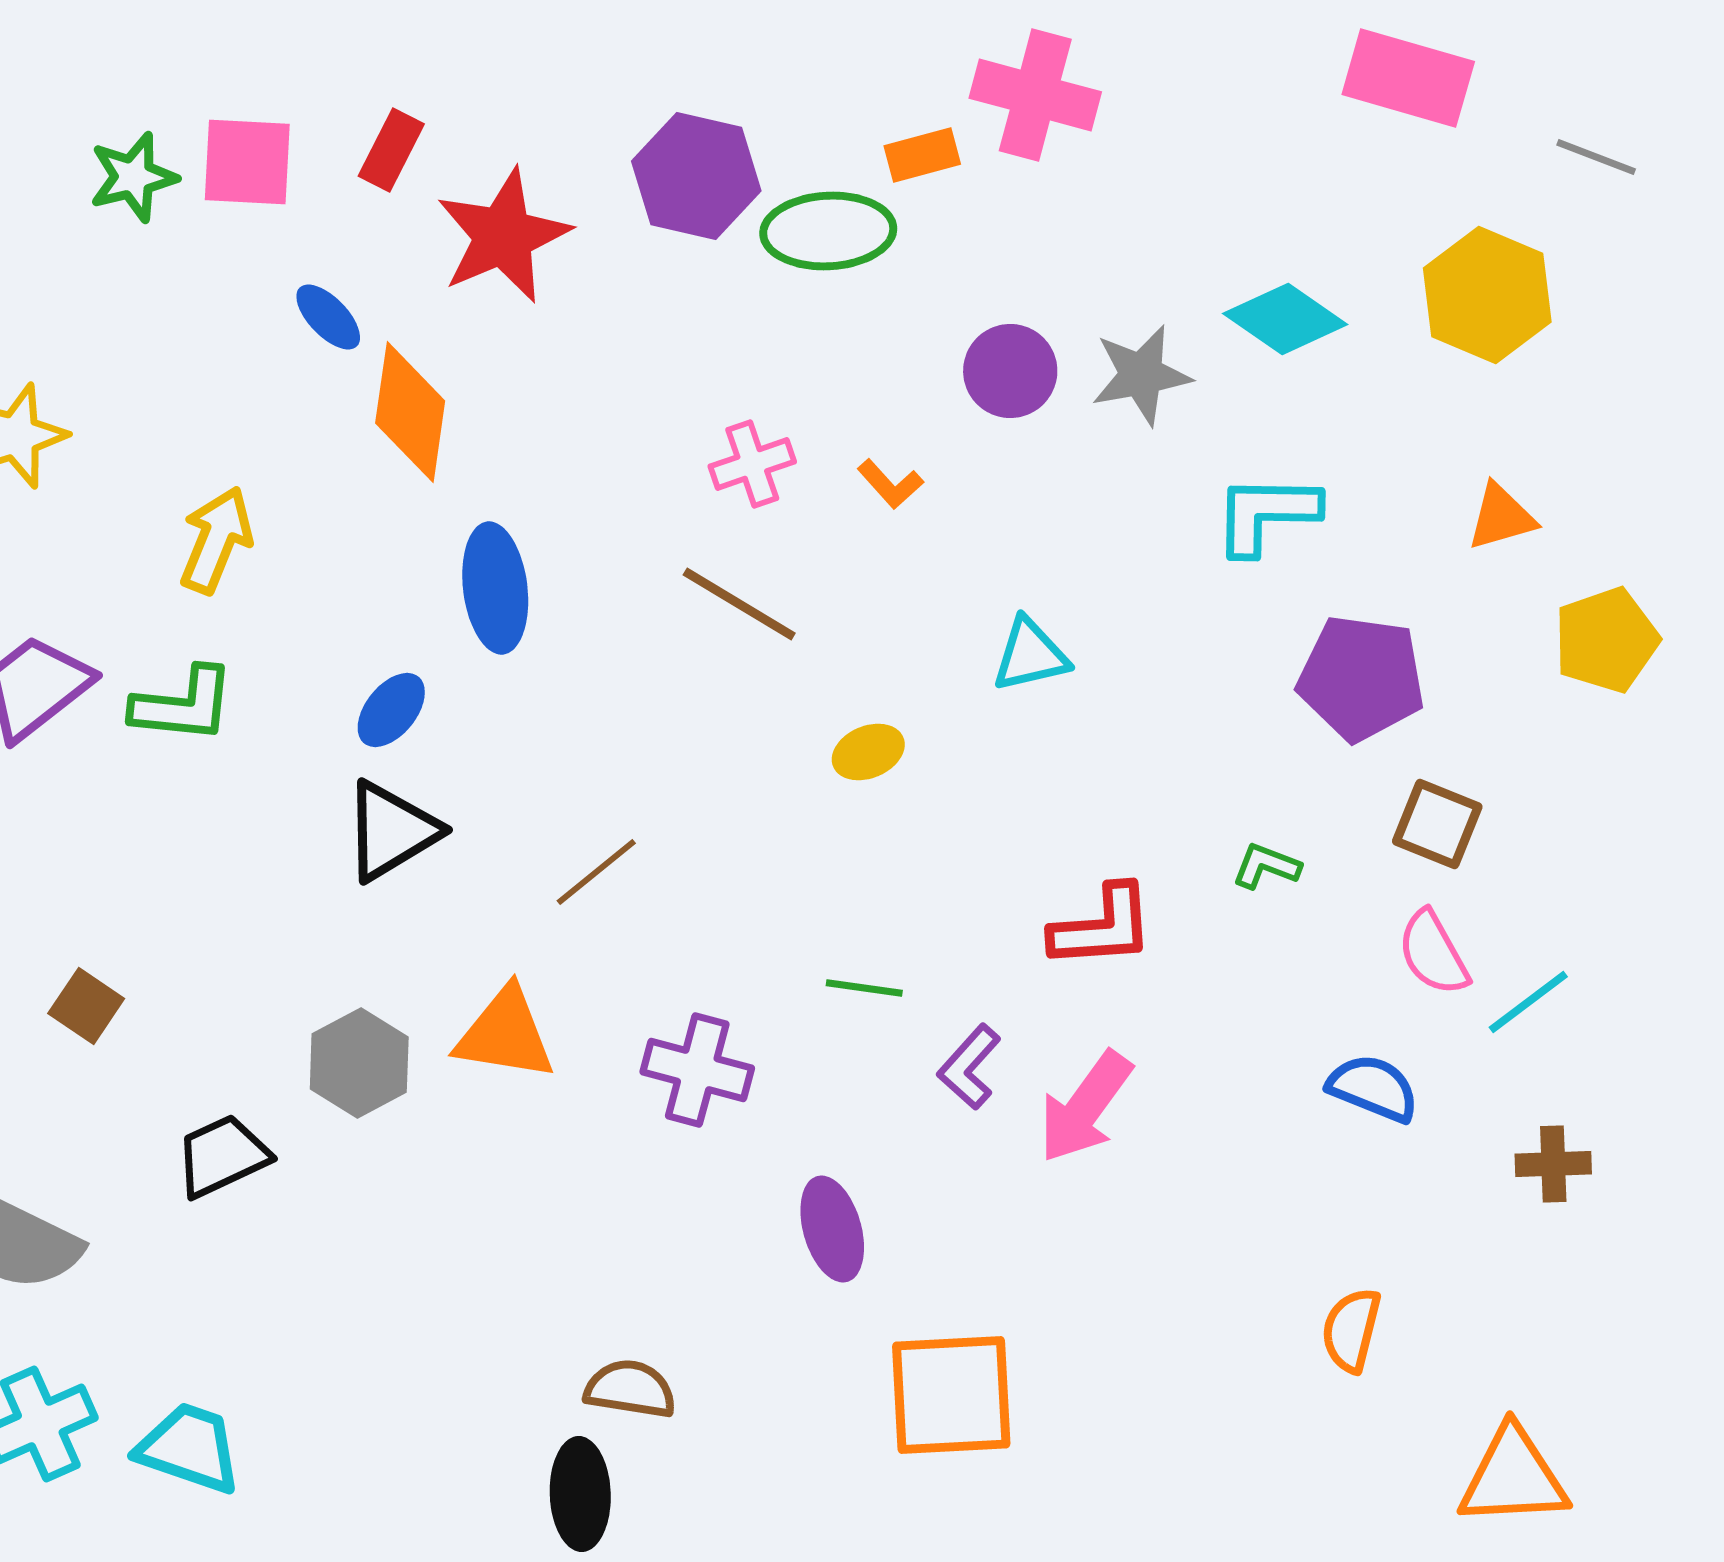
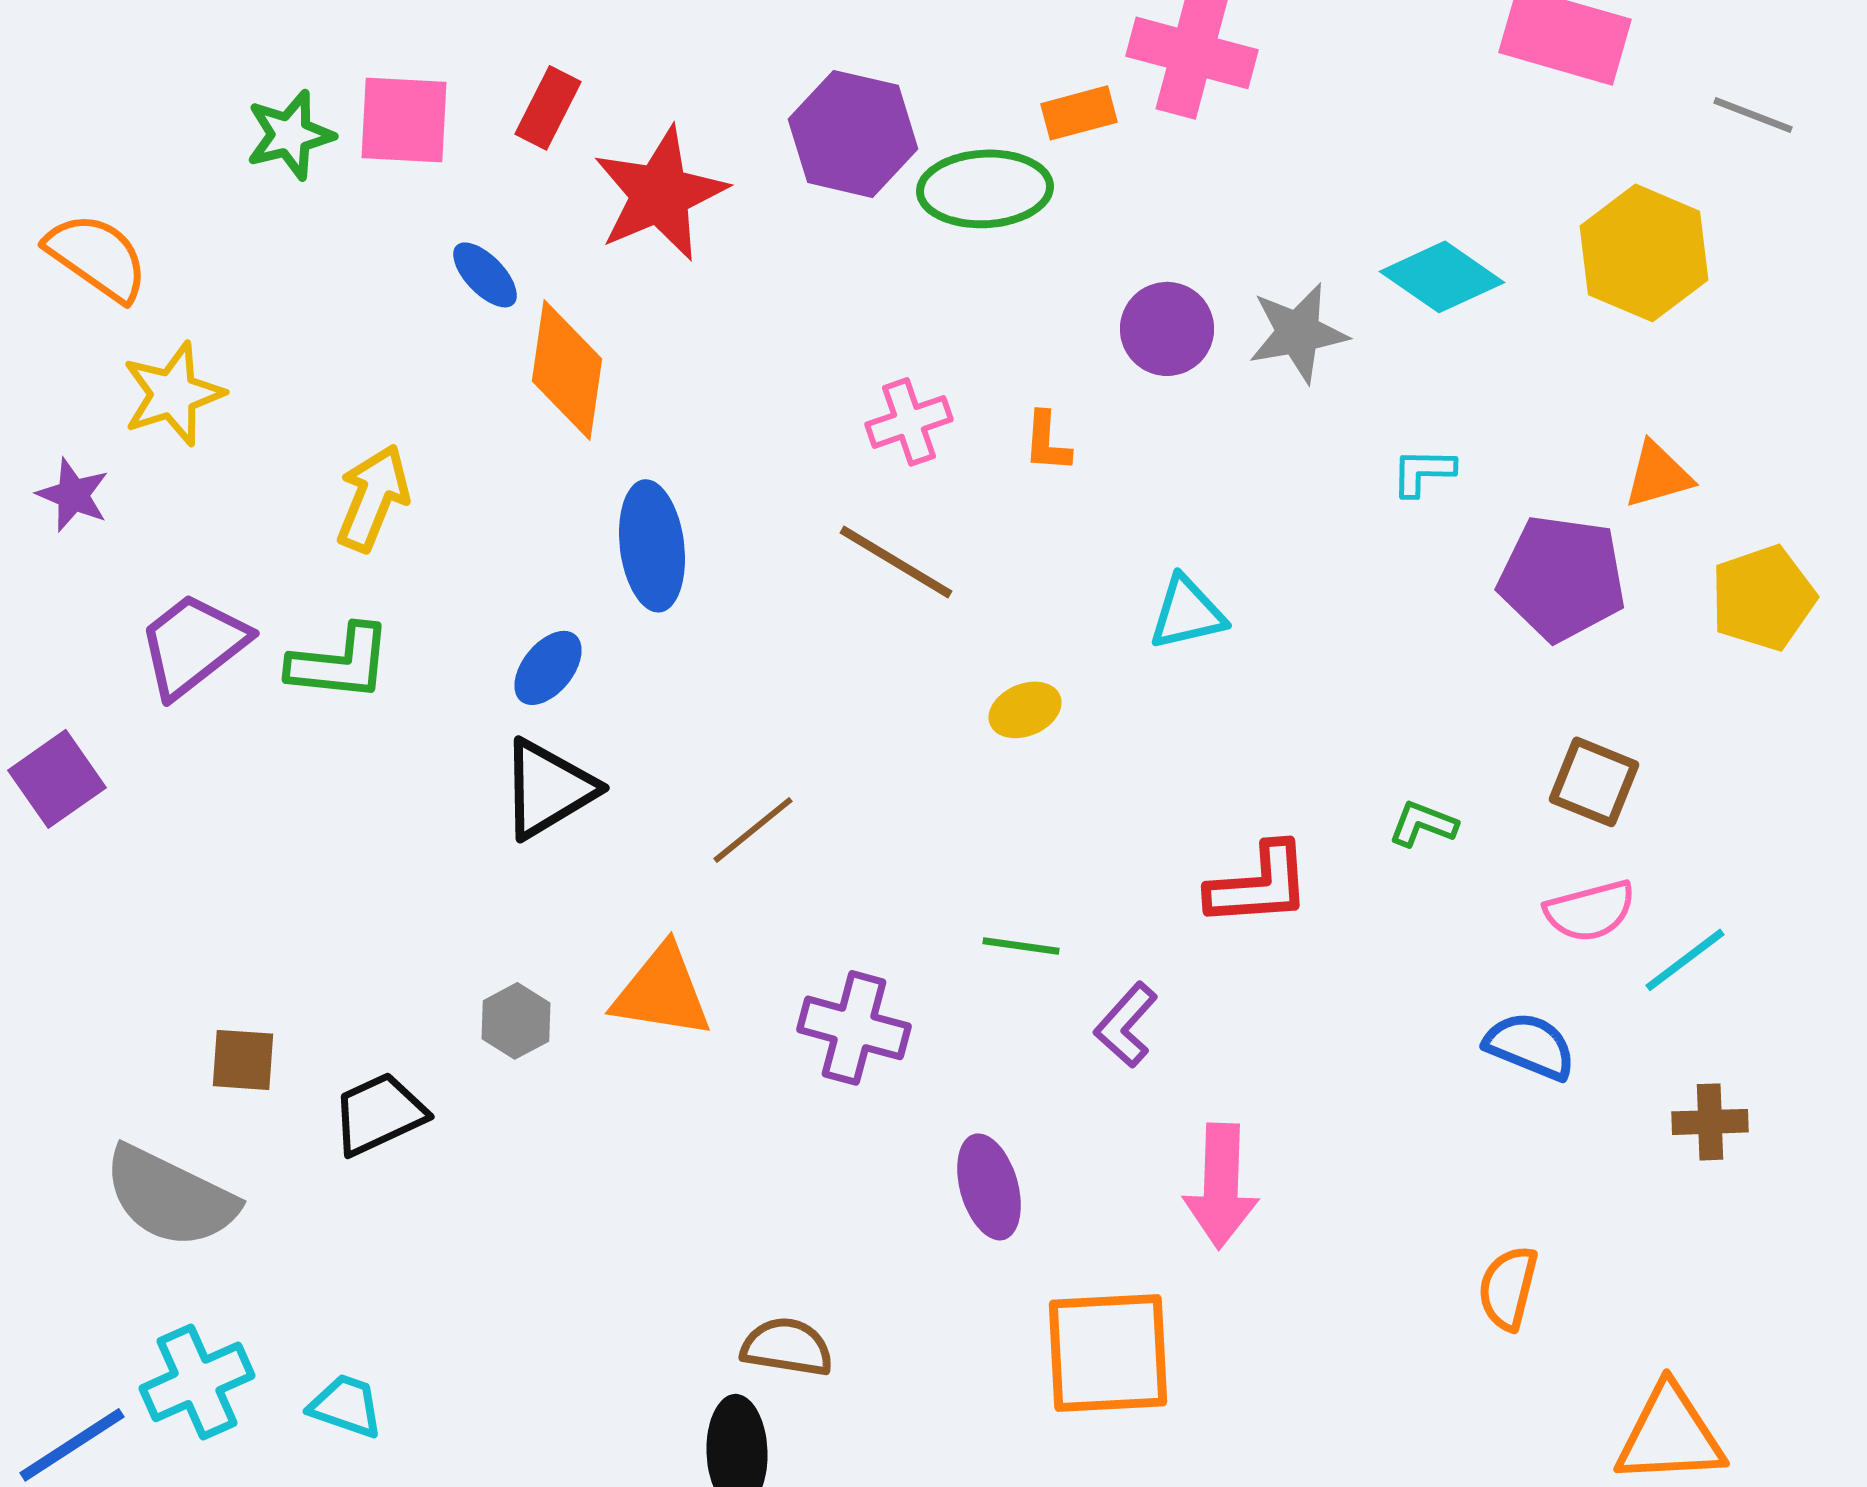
orange L-shape: (890, 484) -> (1047, 442), turned 46
cyan L-shape: (1266, 514) -> (1423, 472), size x0.6
purple pentagon: (1361, 678) -> (1562, 578), moved
pink semicircle: (1433, 953) -> (1590, 911), turned -76
brown square: (86, 1006) -> (243, 1060), moved, turned -30
gray hexagon: (359, 1063) -> (516, 1021), size x0.7
pink arrow: (1085, 1107) -> (1221, 1186), moved, turned -34
cyan trapezoid: (189, 1448) -> (346, 1406), size x0.7

